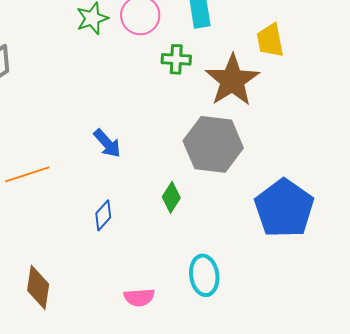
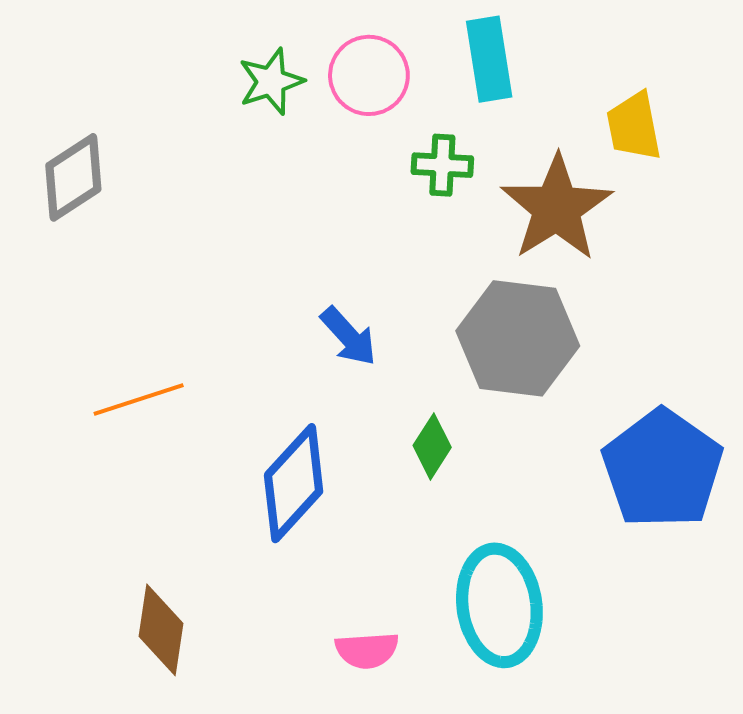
blue arrow: (107, 143) -> (349, 336), moved
blue diamond: (103, 215) -> (294, 483), size x1.8
cyan ellipse: (204, 275) -> (499, 605), size x1.4

